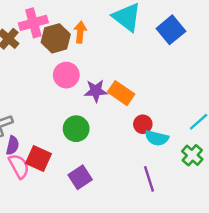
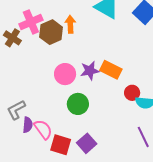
pink circle: (66, 75) -> (65, 74), moved
red square: (39, 159) -> (61, 145), moved
pink semicircle: (19, 166) -> (43, 129), moved

